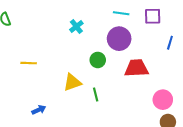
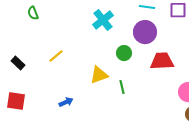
cyan cross: (76, 26) -> (103, 20), size x1.5
yellow line: (29, 63) -> (56, 56), turned -42

